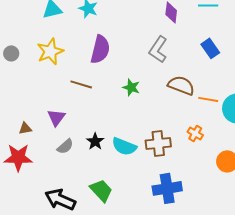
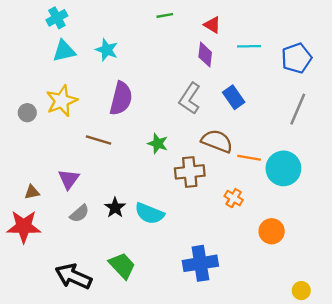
blue rectangle: (210, 48) -> (234, 97), moved
gray circle: (11, 53) -> (27, 113), moved
brown cross: (158, 143) -> (190, 172), moved

